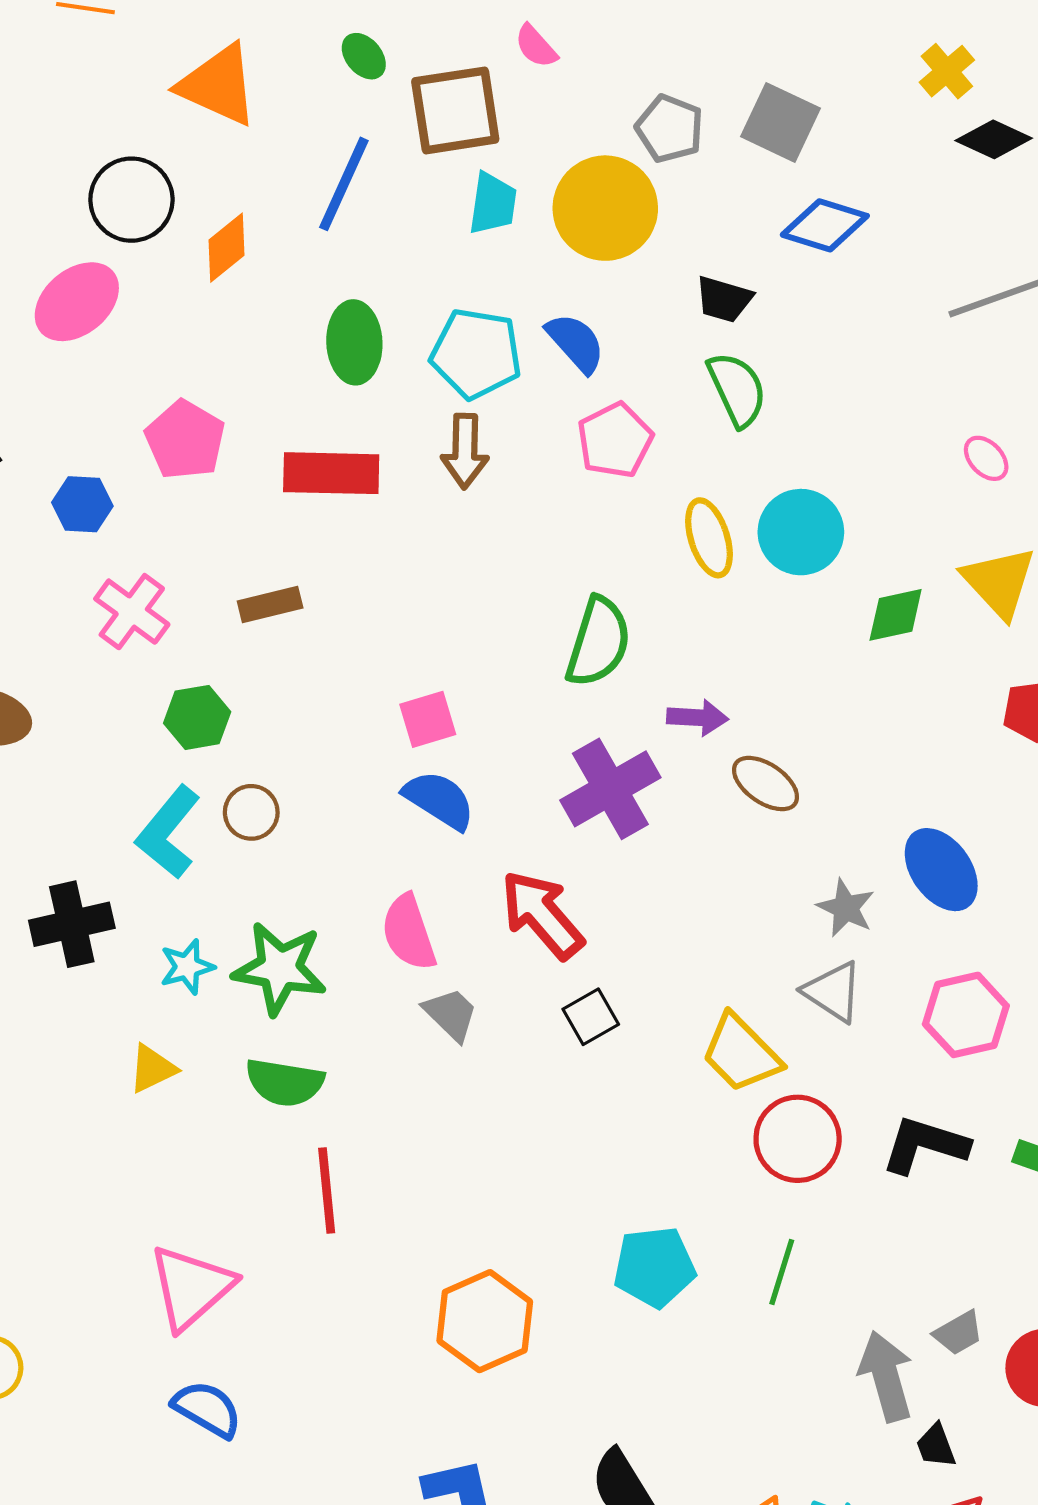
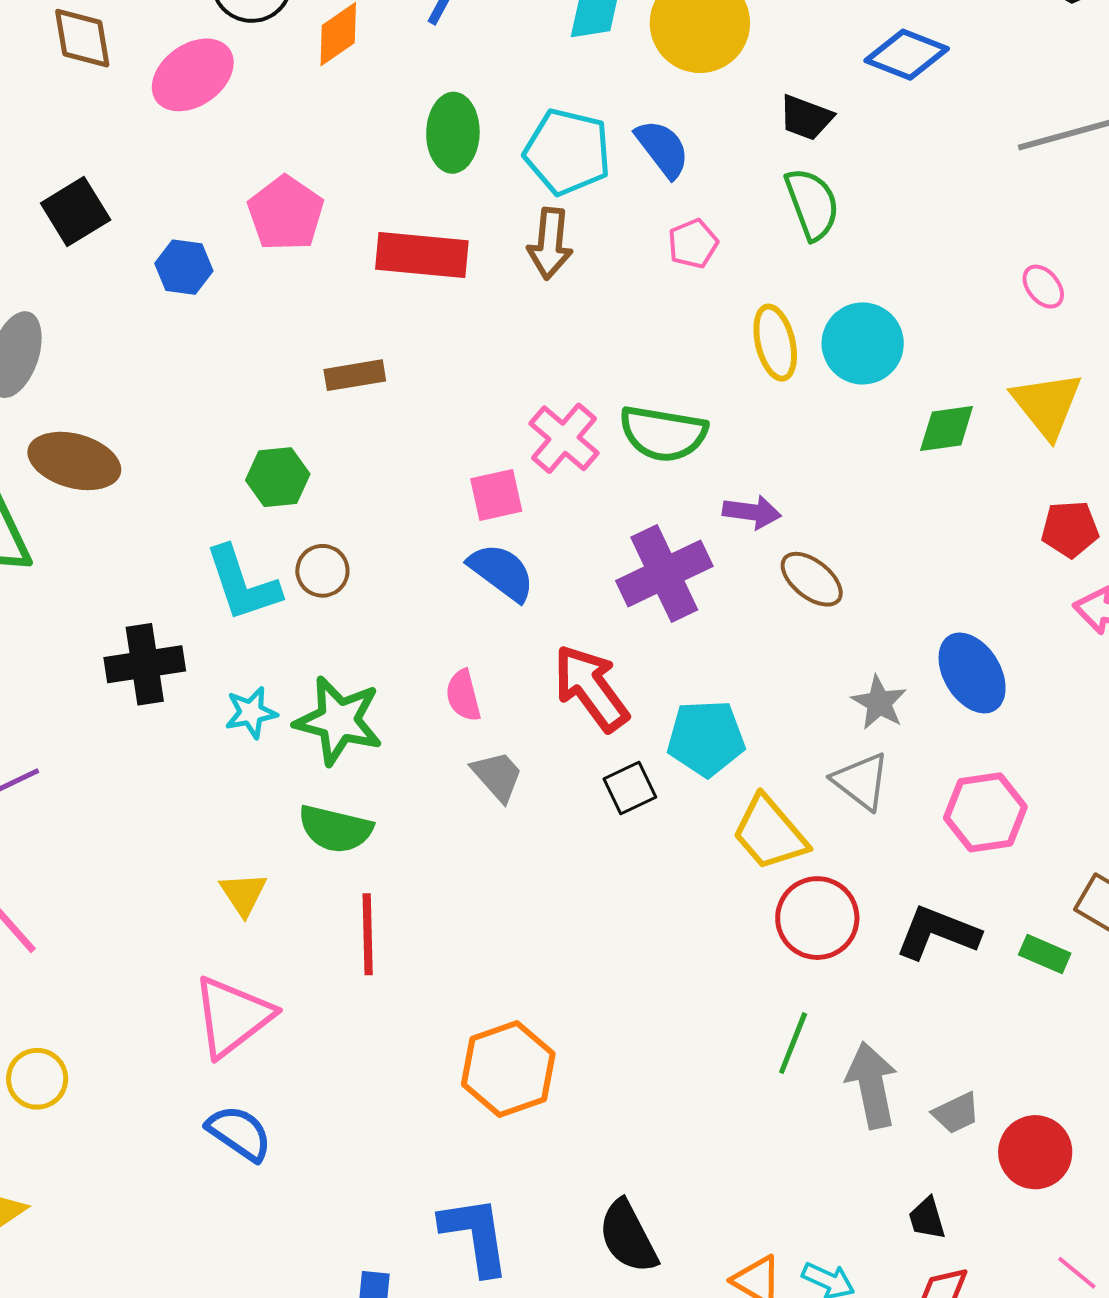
pink pentagon: (615, 440) -> (693, 244), size x0.7
pink cross: (132, 612) -> (564, 438), moved
green semicircle: (598, 642) -> (663, 433), turned 78
cyan L-shape: (168, 832) -> (242, 584), turned -62
pink semicircle: (409, 932) -> (463, 696), size x0.7
yellow triangle: (152, 1069) -> (243, 894), moved, turned -42
cyan pentagon: (654, 1267) -> (706, 738), moved
gray arrow: (886, 1376) -> (872, 1085), moved

